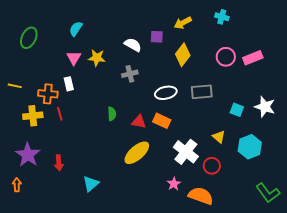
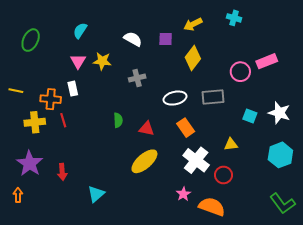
white semicircle: (133, 45) -> (133, 39), moved
pink circle: (226, 57) -> (240, 72), moved
orange rectangle: (162, 121) -> (186, 128), moved, turned 30
yellow triangle: (219, 137) -> (231, 144), turned -48
cyan hexagon: (250, 147) -> (280, 155), moved

